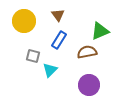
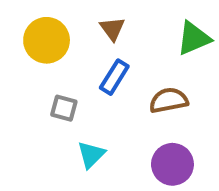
green triangle: (100, 31) -> (194, 38), moved
cyan triangle: (50, 70) -> (91, 155), moved

